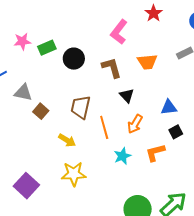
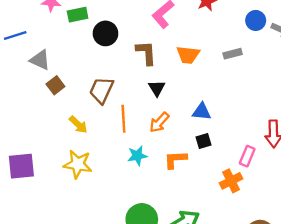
purple square: (26, 186) -> (21, 166), turned 30

